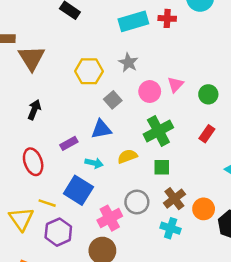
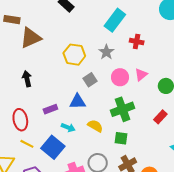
red cross: (167, 18) -> (137, 42), moved
cyan rectangle: (133, 21) -> (115, 20), turned -45
brown triangle: (32, 58) -> (31, 38), turned 30
black arrow: (34, 110) -> (27, 79), turned -42
yellow semicircle: (127, 156) -> (95, 126), turned 42
yellow line: (47, 203) -> (27, 144), moved

